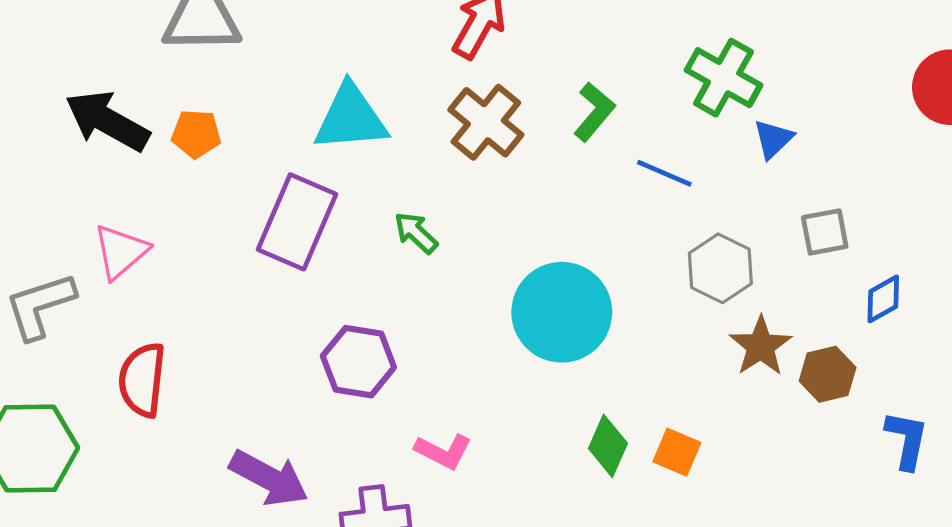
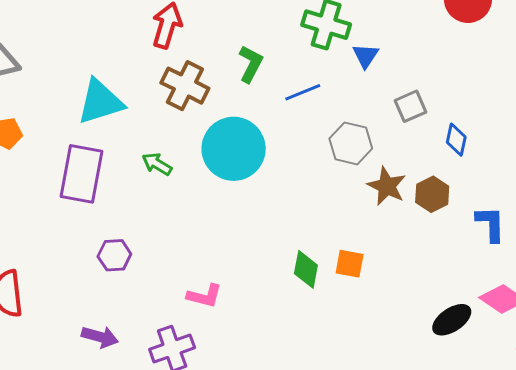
blue line: (664, 173) -> (303, 92), turned -33
blue diamond: (883, 299) -> (456, 140), turned -36
cyan circle: (562, 312) -> (234, 149), moved
purple hexagon: (358, 362) -> (114, 255), moved, size x0.7
purple arrow: (269, 478) -> (100, 337), size x0.7

